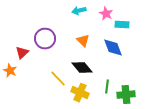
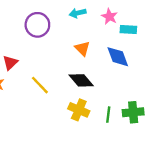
purple circle: (45, 39) -> (37, 25), moved
yellow line: (58, 79) -> (40, 85), moved
green line: (107, 87) -> (108, 115), moved

